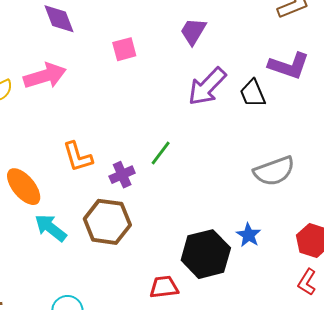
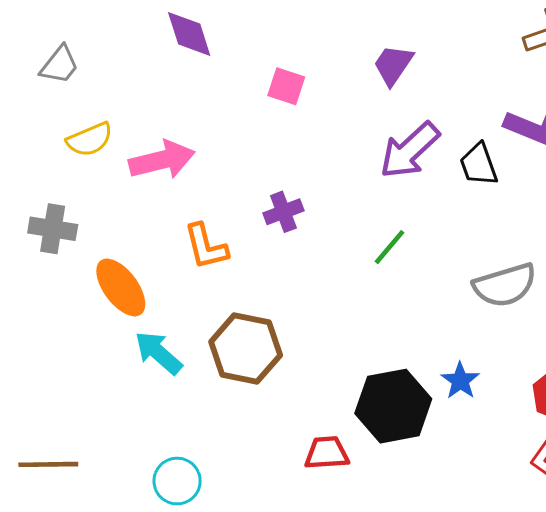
pink square: (124, 49) -> (286, 86), turned 30
pink arrow: (45, 76) -> (162, 160), moved
green line: (161, 153) -> (390, 247), moved
purple cross: (122, 175) -> (283, 212), moved

